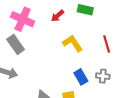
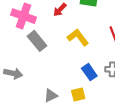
gray rectangle: (16, 44) -> (37, 41), moved

